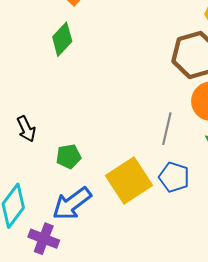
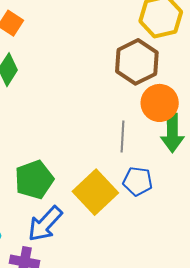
green pentagon: (69, 156) -> (34, 180), size x1.6

